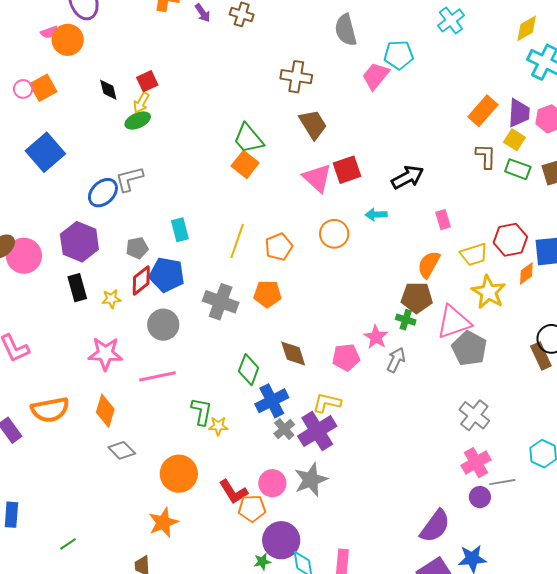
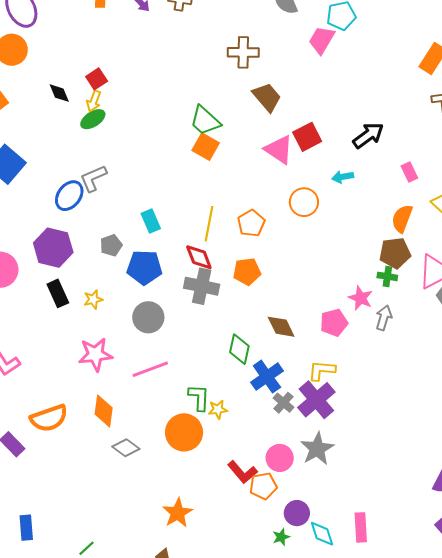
red diamond: (141, 280) -> (199, 257), moved, turned -64
orange circle: (179, 474) -> (184, 432), moved
purple circle: (281, 540) -> (297, 513), size x0.7

